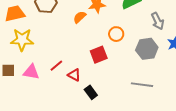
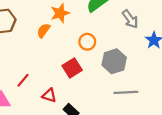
gray hexagon: (147, 49) -> (114, 61), moved
red line: (56, 66) -> (23, 80), moved

